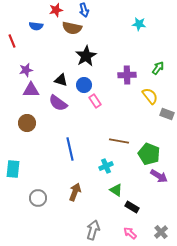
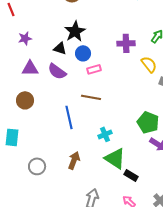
black star: (86, 56) -> (75, 31), moved
purple triangle: (31, 90) -> (30, 68), moved
pink rectangle: (95, 101) -> (94, 69), turned -72
brown circle: (27, 123) -> (25, 100), moved
brown line: (119, 141) -> (91, 97), moved
green triangle: (116, 190) -> (115, 158), size x1.6

